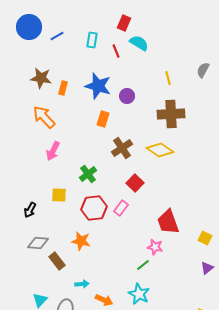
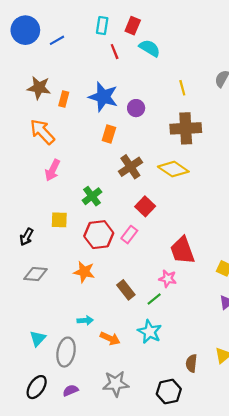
cyan rectangle: (92, 40) -> (102, 26), moved
red line: (116, 51) -> (115, 52), moved
brown rectangle: (57, 261) -> (126, 290), moved

